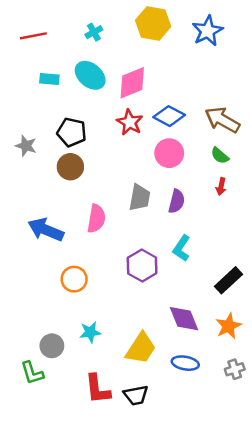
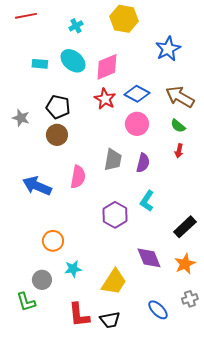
blue star: (207, 31) -> (168, 49), moved
red line: (33, 36) -> (26, 16), moved
orange circle: (74, 279) -> (53, 241), moved
blue ellipse: (185, 363) -> (158, 310), moved, turned 35

